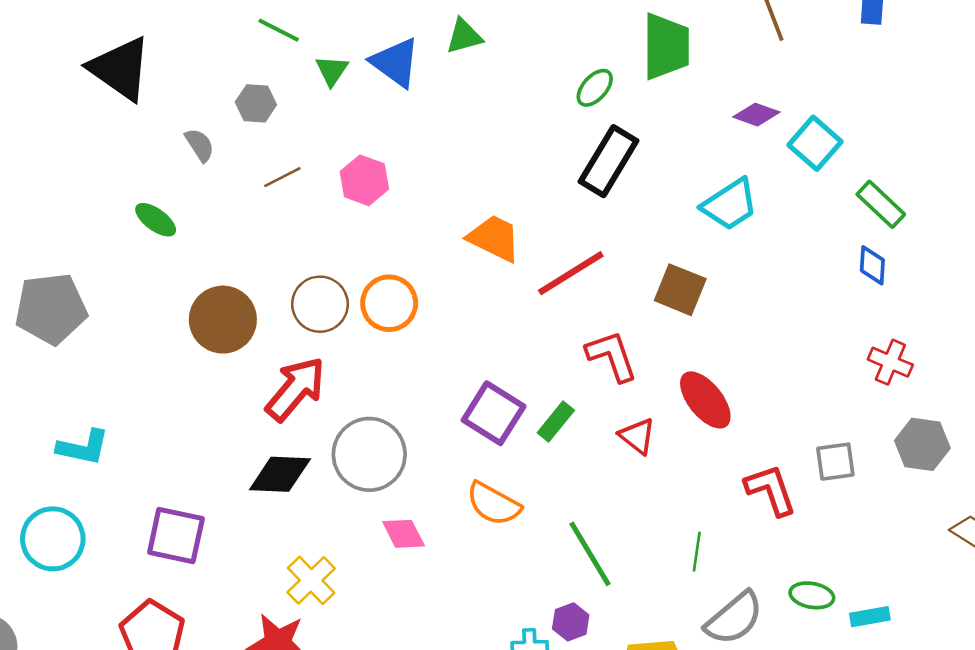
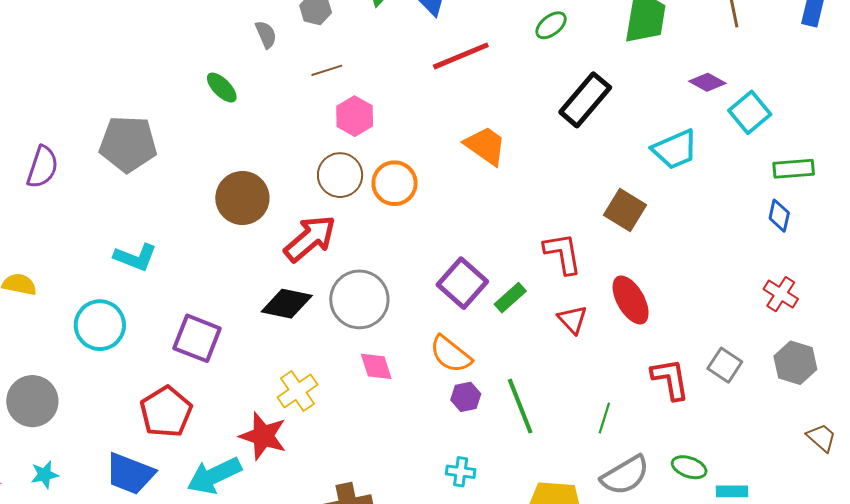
green ellipse: (595, 88) -> (551, 25), moved
pink hexagon: (364, 180) -> (355, 116), moved
green rectangle: (881, 204) -> (794, 169), turned -57
red line: (571, 273) -> (461, 56), moved
brown circle: (223, 320) -> (242, 198), moved
gray square: (835, 462) -> (725, 365), turned 32
purple hexagon: (571, 622) -> (466, 397), moved

